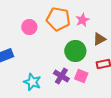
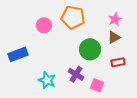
pink star: (82, 20) -> (115, 19), moved
pink square: (81, 76) -> (97, 85), moved

